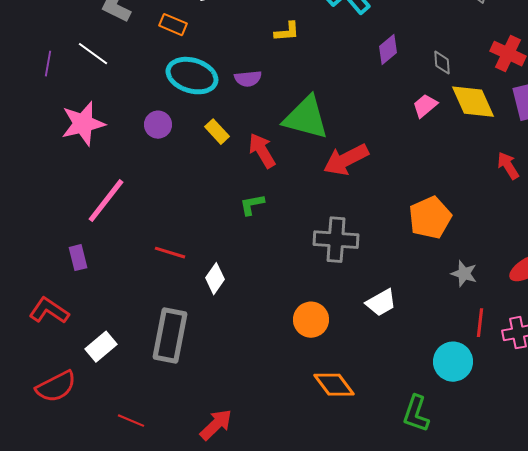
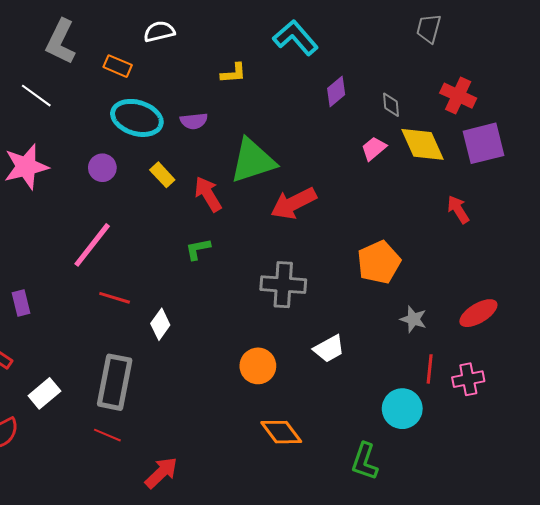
green triangle: (306, 118) -> (253, 161), turned -33
pink line: (106, 201) -> (92, 245), moved
red line: (131, 421) -> (107, 435), moved

